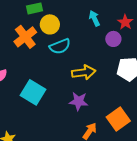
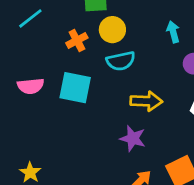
orange cross: (25, 37) -> (77, 40), size x0.7
cyan square: (33, 92) -> (75, 88), moved, turned -30

